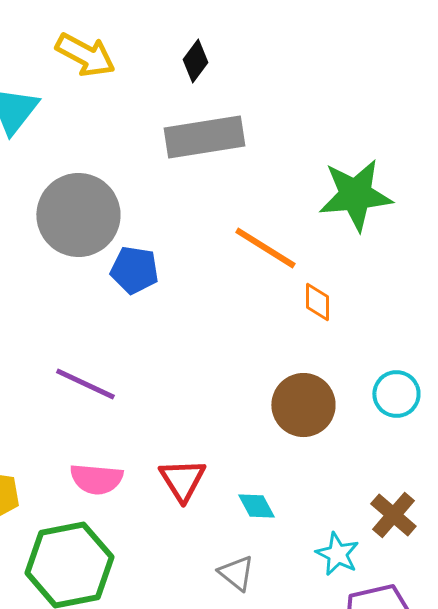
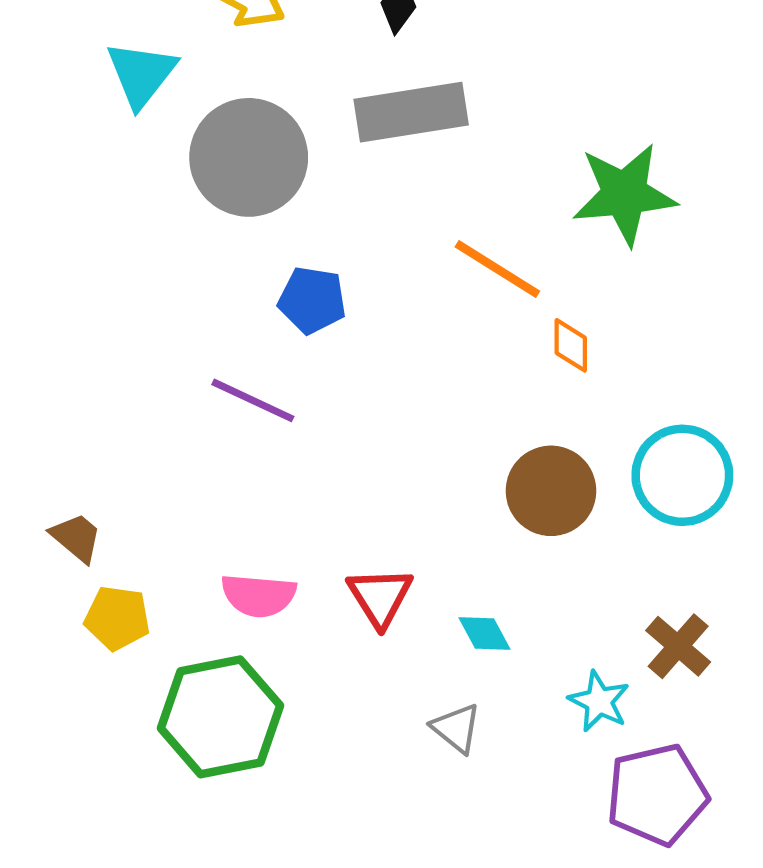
gray circle: (78, 215) -> (249, 157), moved
purple line: (85, 384) -> (253, 400), moved
cyan circle: (396, 394) -> (682, 475), size x1.5

